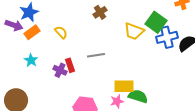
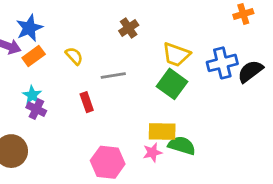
green square: (156, 22) -> (172, 84), moved
gray line: (96, 55) -> (113, 76), moved
purple cross: (60, 70) -> (36, 109), moved

